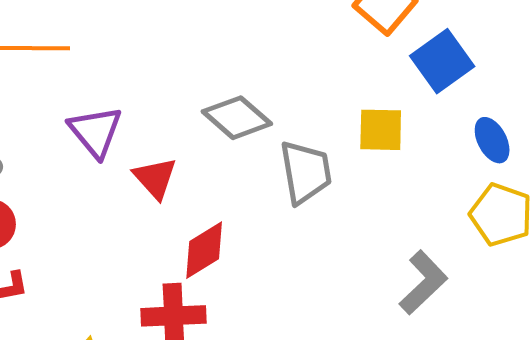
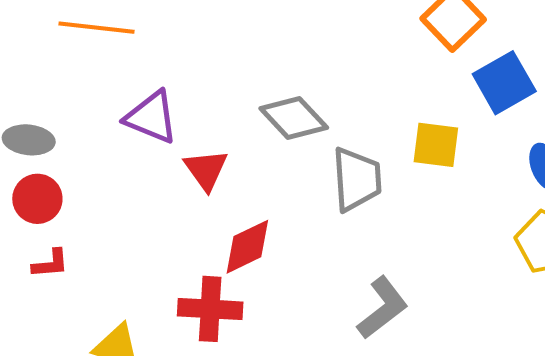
purple triangle: (95, 132) -> (151, 117), turned -34
gray L-shape: (423, 283) -> (383, 308), moved

